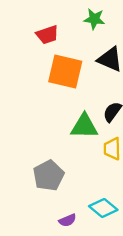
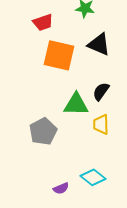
gray pentagon: (48, 176) -> (43, 131), moved

